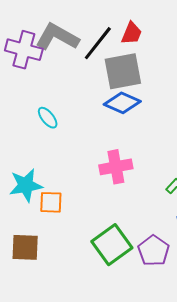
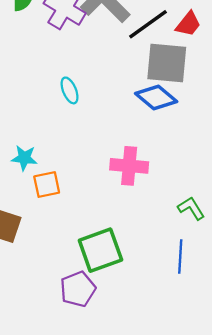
cyan star: (26, 185) -> (24, 158), size x0.7
orange square: (51, 202) -> (47, 185), turned -30
purple pentagon: (154, 251) -> (78, 289), moved

